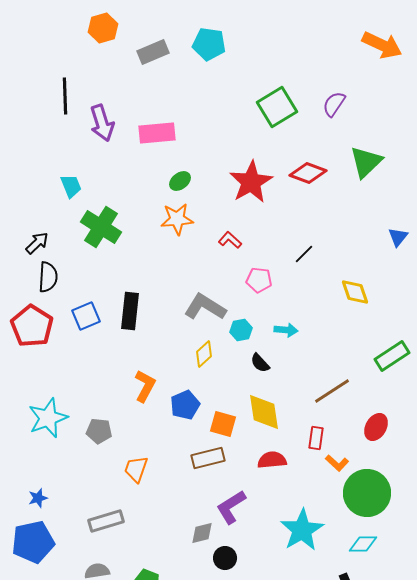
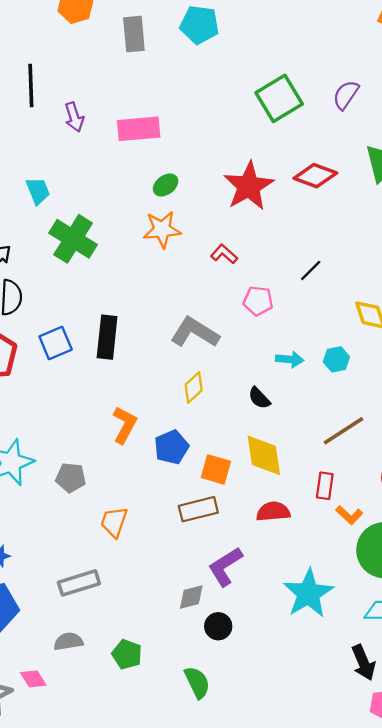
gray rectangle: (153, 52) -> (134, 34), turned -72
purple arrow: (102, 123) -> (74, 117), size x0.7
cyan hexagon: (241, 330) -> (336, 359), moved

